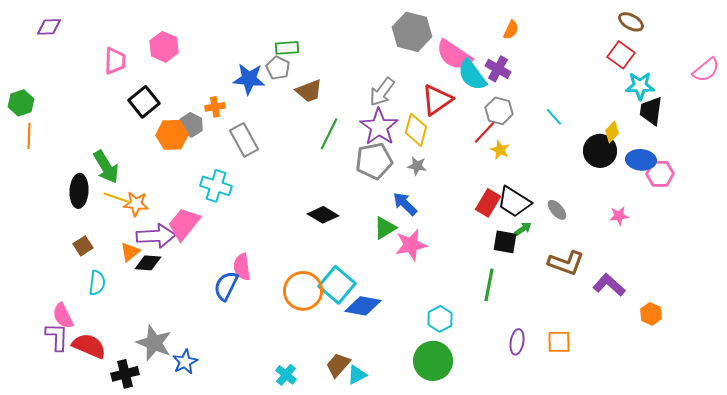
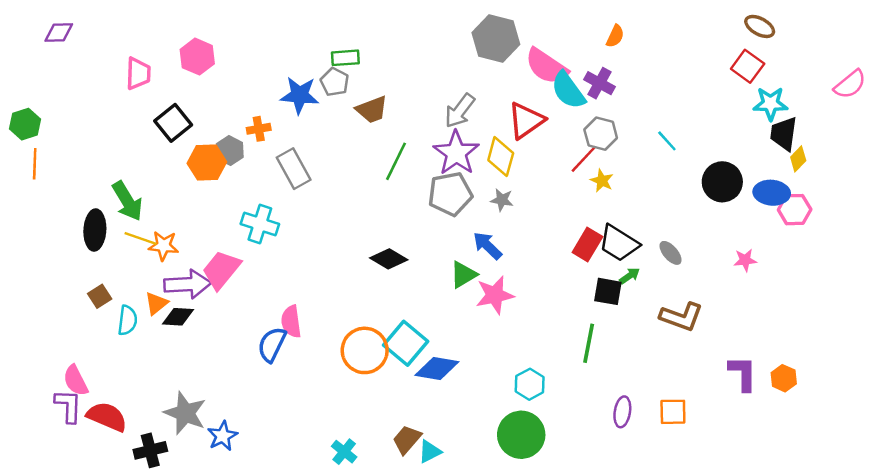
yellow diamond: (612, 132) -> (798, 159), moved
cyan semicircle: (97, 283) -> (127, 320), moved
purple L-shape: (609, 285) -> (743, 373), moved, turned 48

